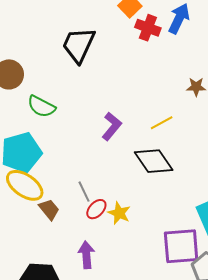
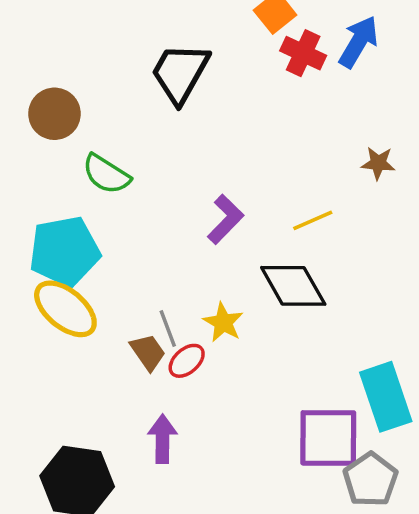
brown trapezoid: (49, 209) -> (148, 352), moved
yellow star: (119, 213) -> (223, 322), moved

